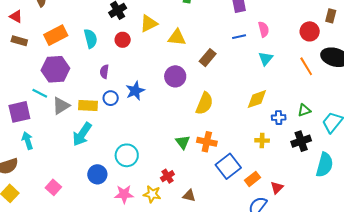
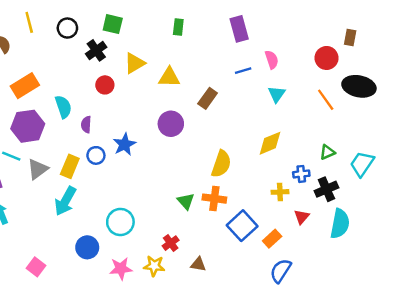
cyan semicircle: (91, 39) -> (63, 107), moved
yellow semicircle: (204, 103) -> (221, 164), moved
yellow rectangle: (88, 106) -> (70, 166), turned -66
blue cross: (279, 118) -> (301, 174), moved
cyan semicircle: (325, 165) -> (340, 224), moved
red triangle: (277, 188) -> (302, 217), moved

